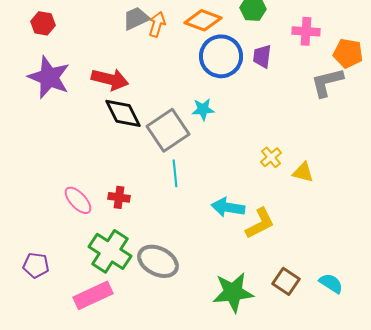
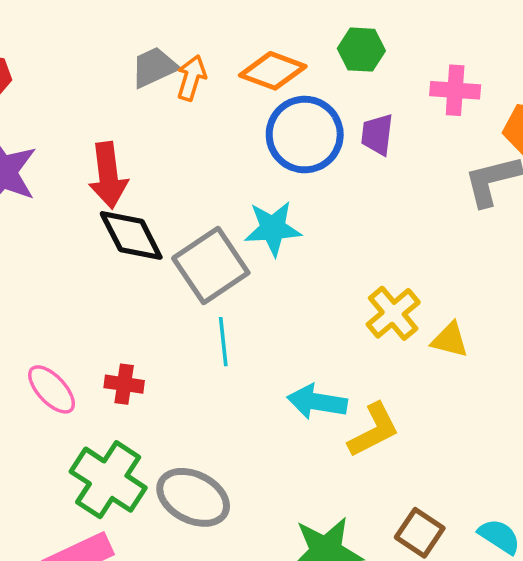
red arrow: (110, 79) -> (108, 175), turned 69
cyan star: (203, 109) -> (273, 228), size x1.4
yellow cross: (271, 157) -> (393, 313), size x1.4

